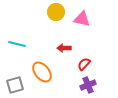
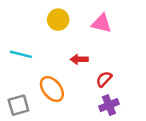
yellow circle: (56, 12) -> (58, 20), moved

